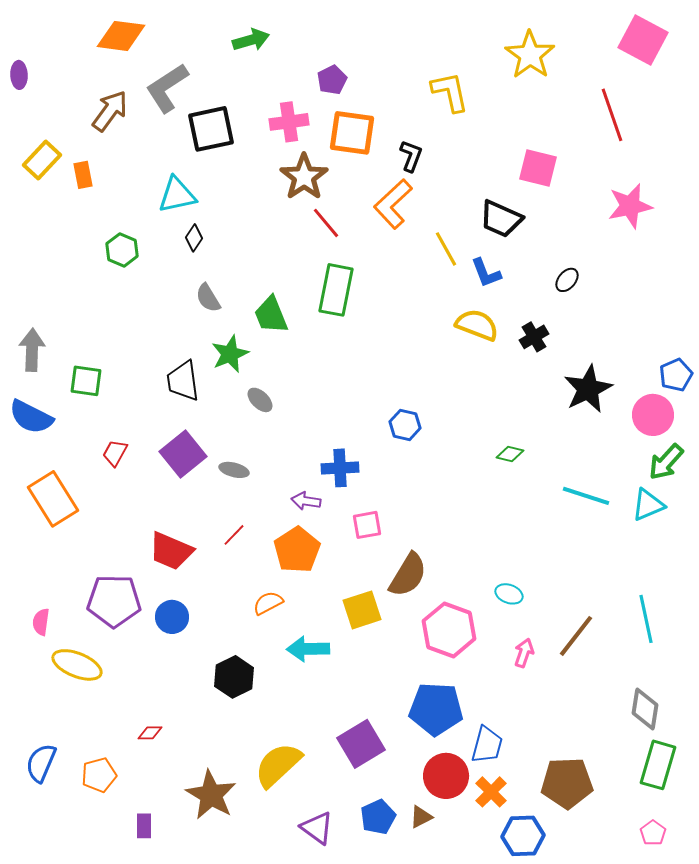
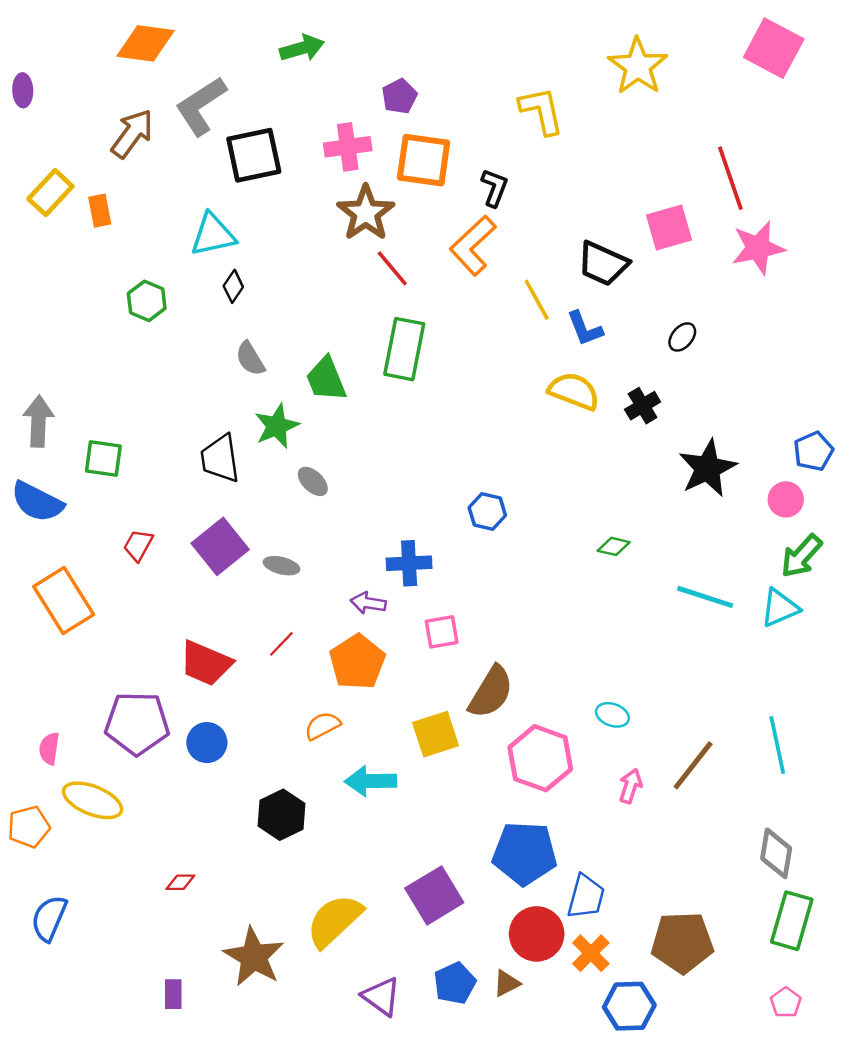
red line: (612, 115) -> (730, 178), moved
pink square: (538, 168) -> (669, 227), moved, turned -30
pink circle: (653, 415) -> (786, 499), size x0.7
orange pentagon: (99, 775) -> (29, 827), moved

